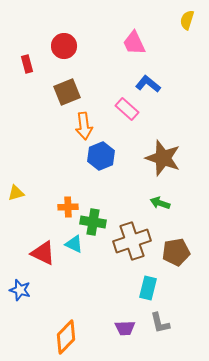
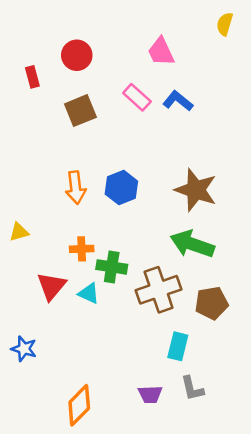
pink rectangle: (127, 109) -> (137, 97), moved
orange arrow: (84, 126) -> (76, 188), moved
green arrow: (160, 203) -> (192, 244), size x1.8
red triangle: (43, 253) -> (52, 286), moved, turned 44

